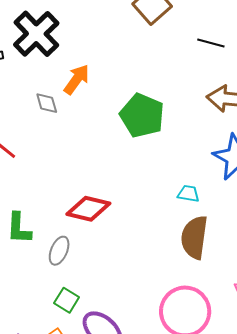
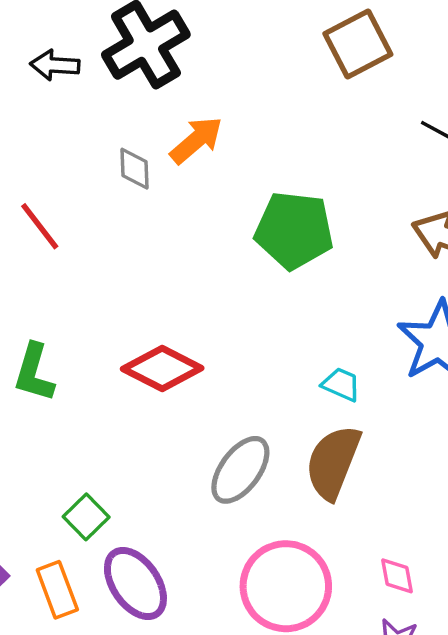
green pentagon: (142, 116) -> (294, 230), turned -30
gray ellipse: (59, 251) -> (240, 470), moved, size x1.4

